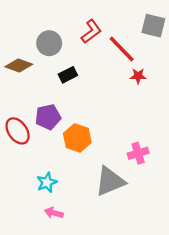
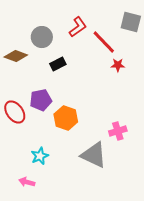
gray triangle: (110, 181) -> (94, 155), turned 48
pink arrow: (54, 213) -> (27, 182), moved

